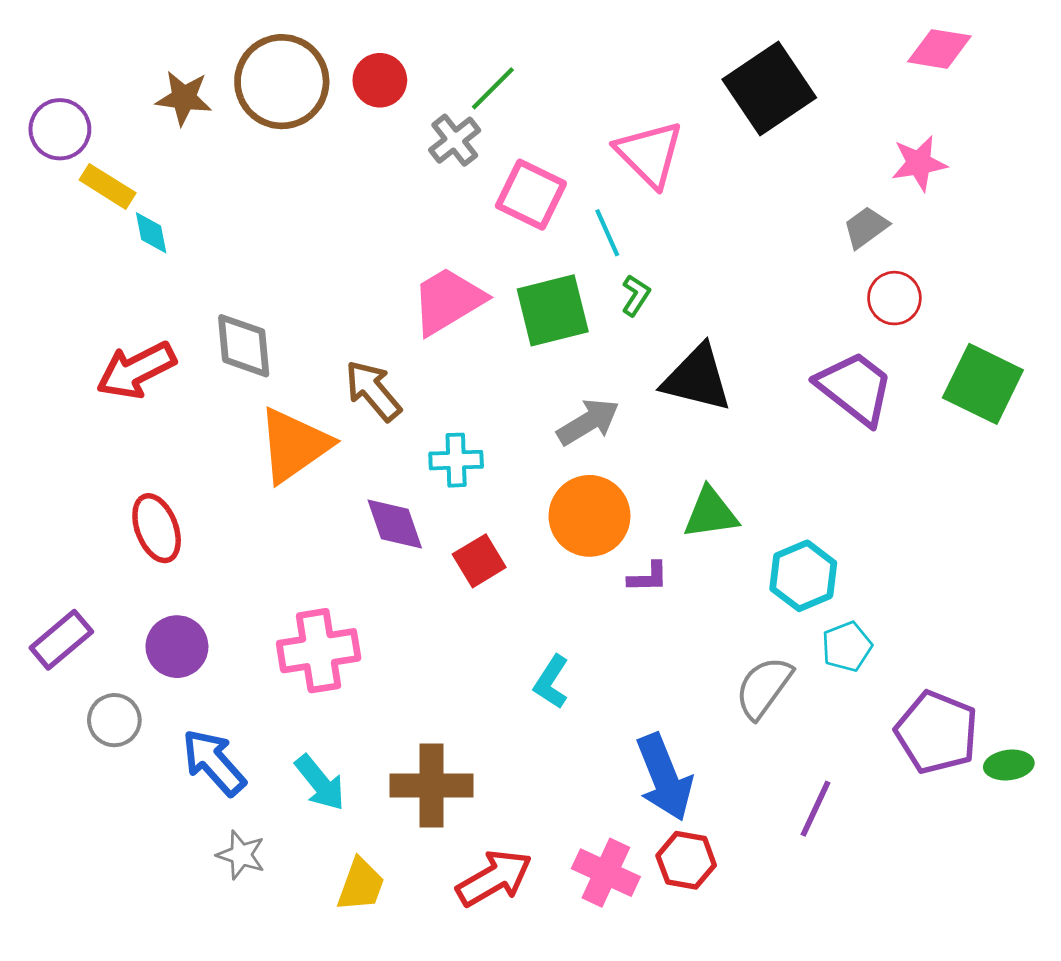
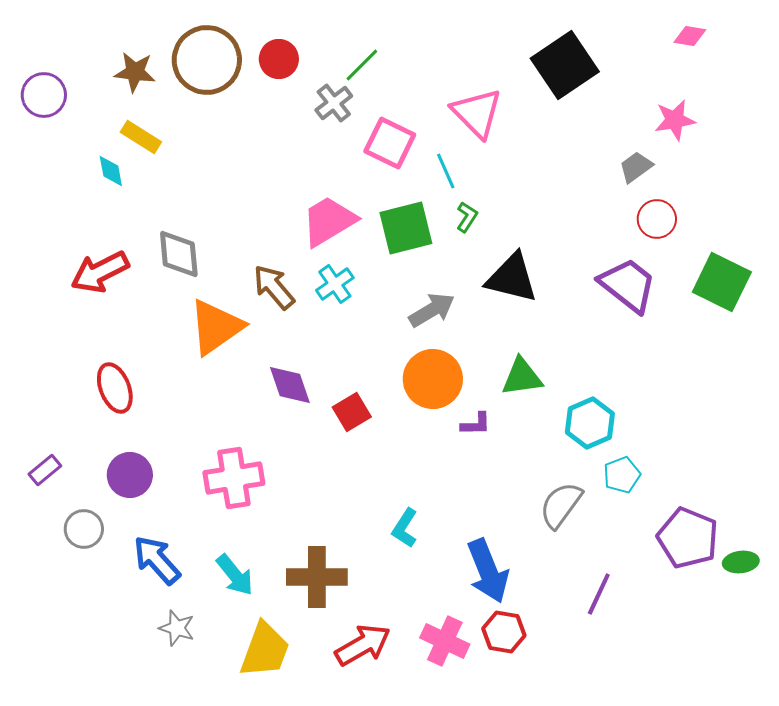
pink diamond: (939, 49) -> (690, 36), size x0.7
yellow rectangle: (108, 186) -> (141, 137), moved
cyan cross: (456, 460) -> (335, 284), moved, turned -33
purple rectangle: (61, 640) -> (45, 470), size x0.7
cyan L-shape: (551, 682) -> (405, 528), moved
yellow trapezoid: (361, 885) -> (265, 650), size x1.4

